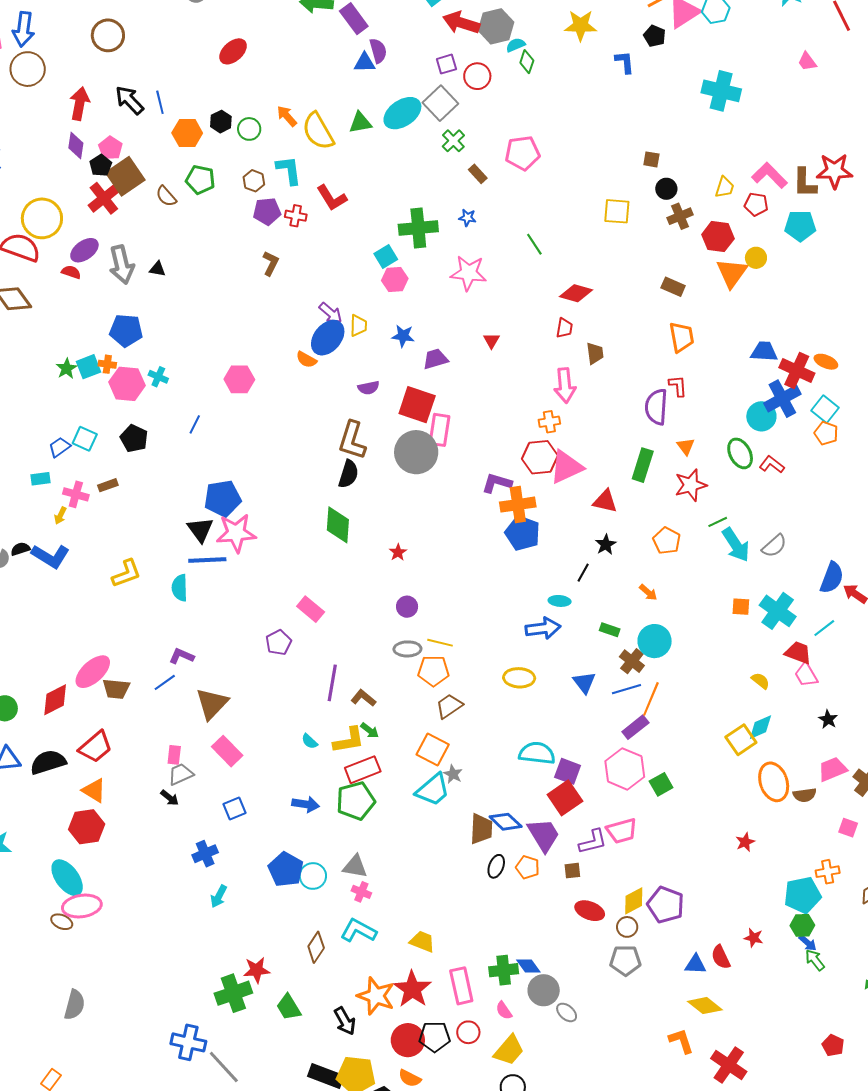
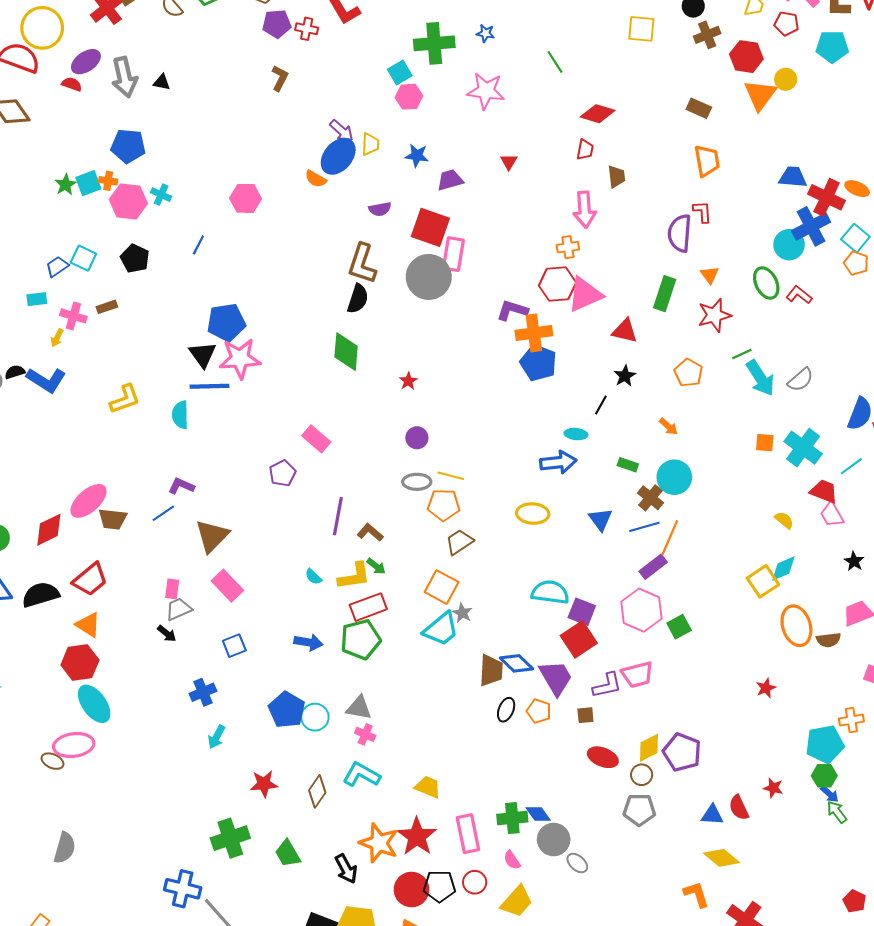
cyan ellipse: (67, 878) -> (94, 704), moved
red star: (257, 970) -> (264, 784), moved

